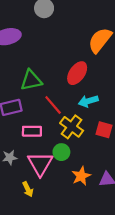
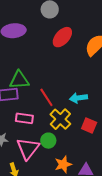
red ellipse: (77, 73) -> (62, 37), moved
green triangle: (31, 80) -> (19, 80), moved

